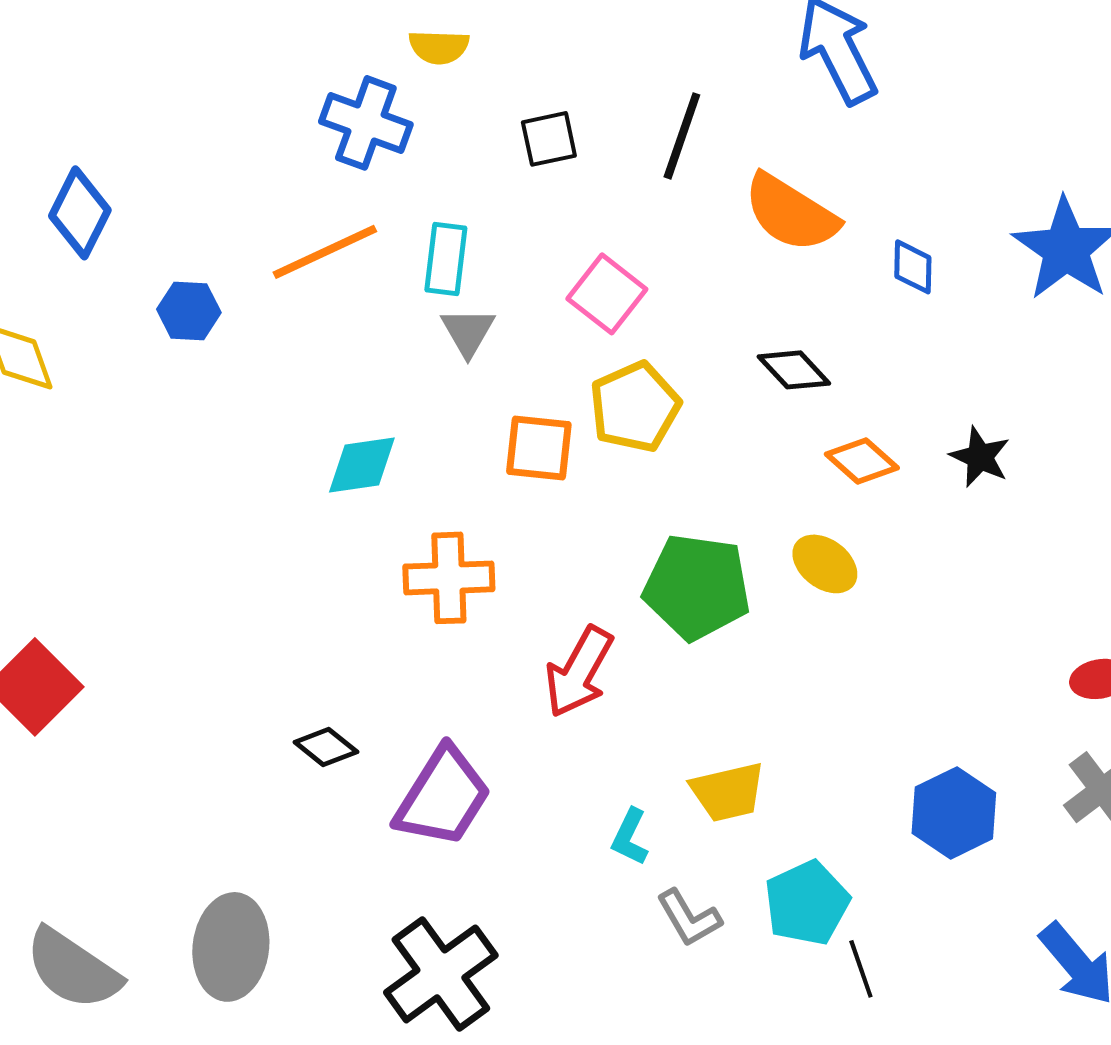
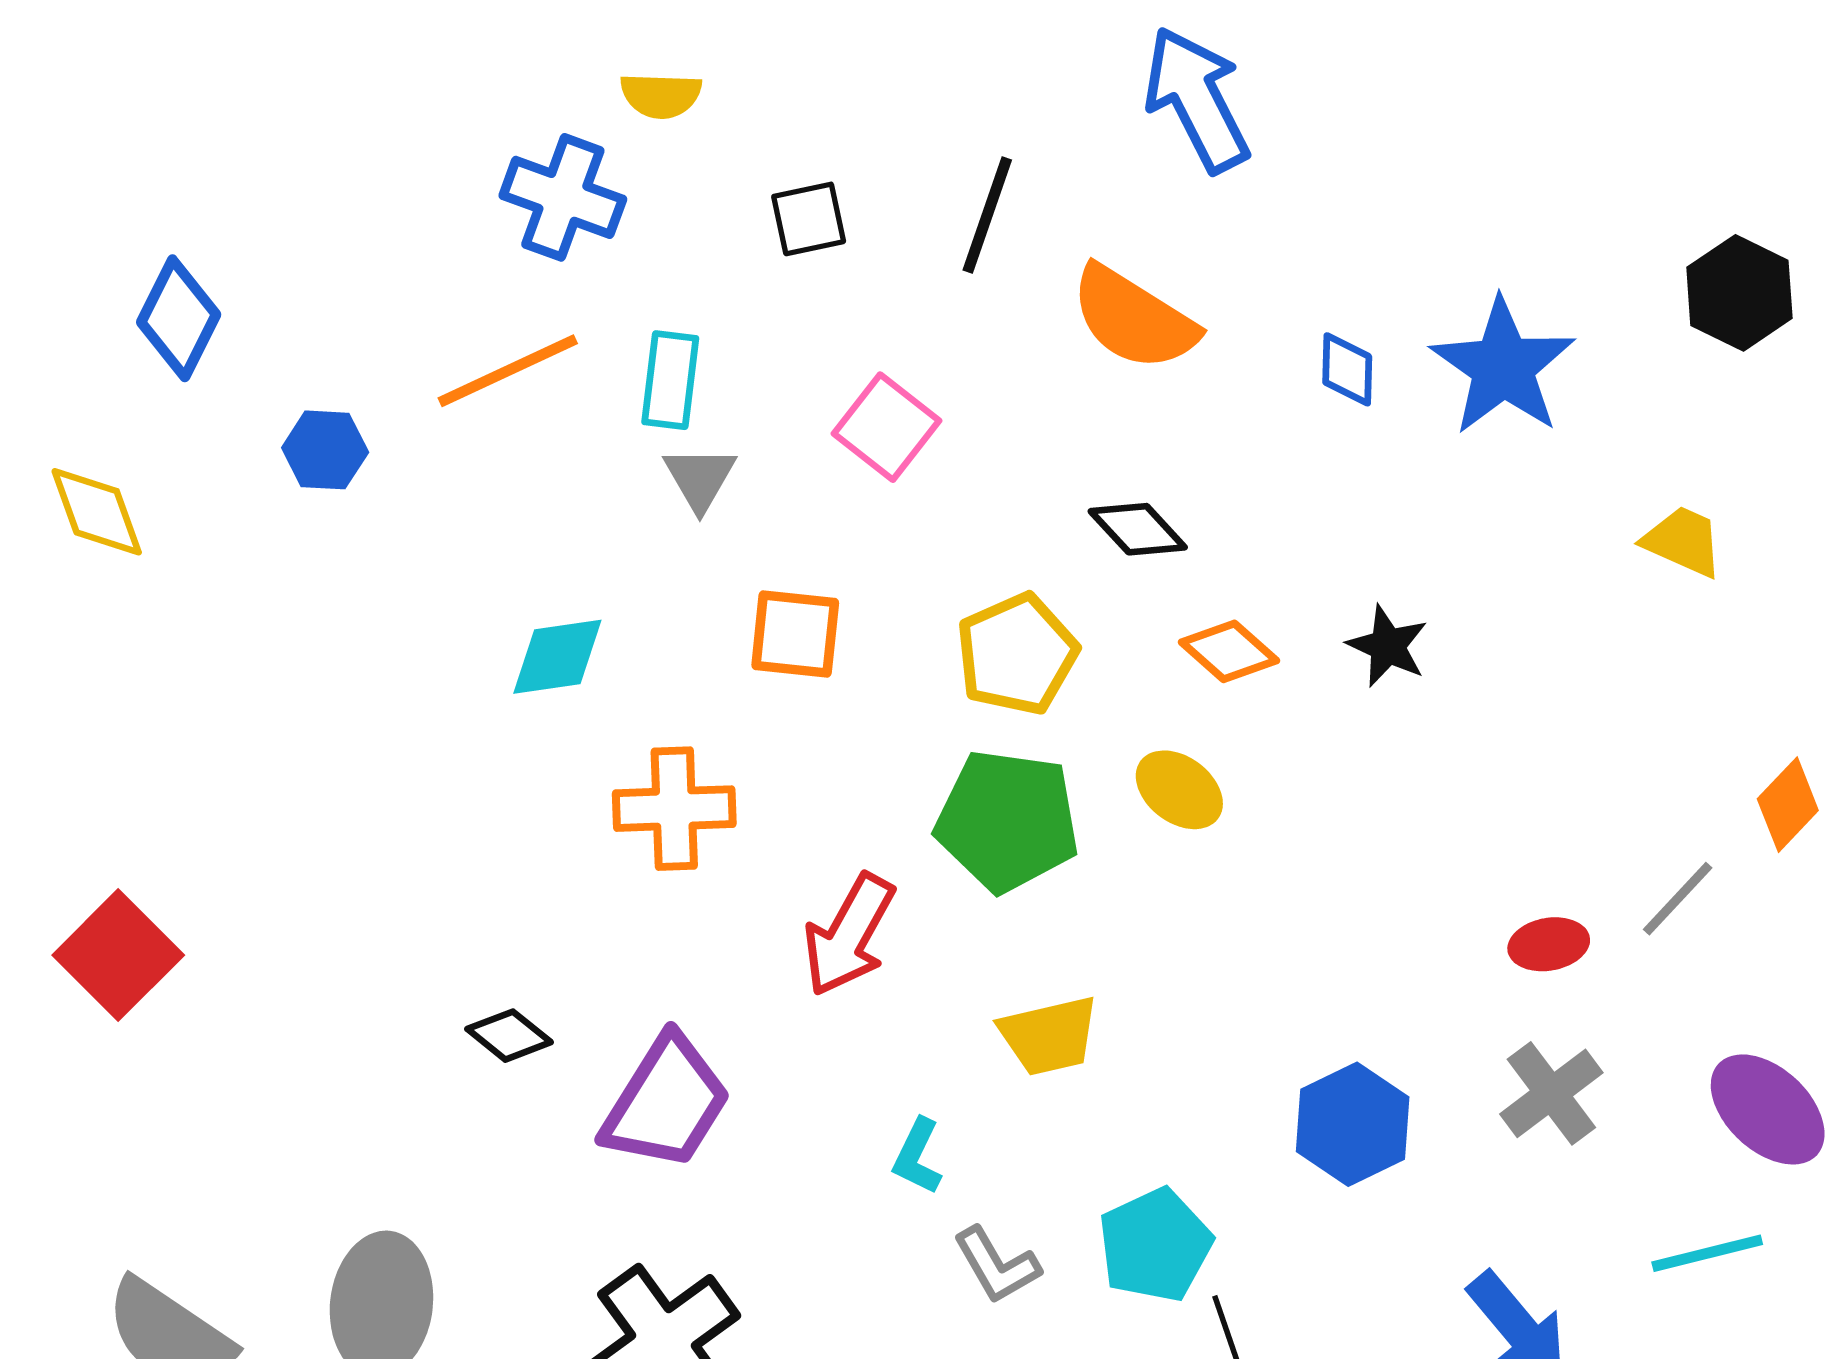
blue diamond: (913, 267) -> (1347, 369), moved
yellow pentagon: (635, 407) -> (1017, 654), moved
yellow trapezoid: (728, 792) -> (1049, 1036), moved

